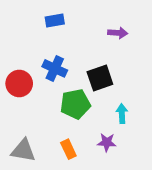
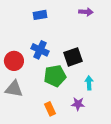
purple arrow: (118, 33) -> (86, 12), moved
gray triangle: (23, 151) -> (14, 89), moved

